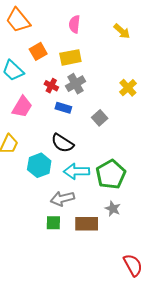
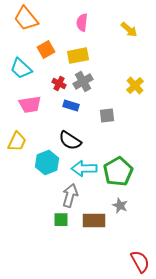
pink trapezoid: (22, 107) -> (30, 105), turned 50
gray square: (100, 118) -> (107, 116), turned 35
gray arrow: (62, 199) -> (70, 196), turned 120

